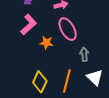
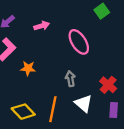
pink ellipse: (68, 29) -> (79, 42), moved
yellow diamond: (40, 82) -> (23, 112), turned -65

